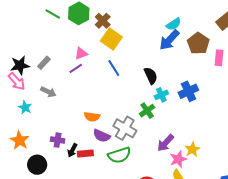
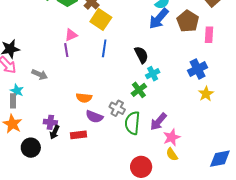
gray rectangle: (44, 63) -> (13, 101), moved, turned -40
purple line: (76, 68) -> (66, 50), turned -64
blue line: (114, 68) -> (104, 48), turned 42
blue cross: (188, 91) -> (198, 69), moved
gray cross: (125, 128) -> (117, 108), size x0.7
yellow star: (192, 149) -> (206, 94), moved
black arrow: (72, 150) -> (55, 132), moved
green semicircle: (119, 155) -> (132, 123), moved, turned 115

